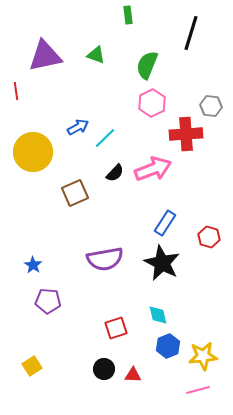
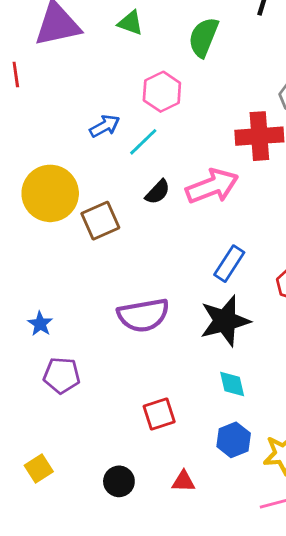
pink hexagon: (152, 103) -> (162, 92), moved
yellow circle: (33, 152) -> (50, 193), moved
black star: (162, 263) -> (225, 321), turned 30
cyan diamond: (158, 315) -> (232, 384), moved
black circle: (104, 369) -> (119, 481), moved

